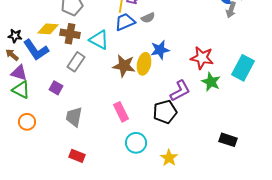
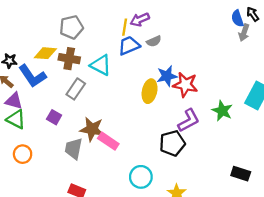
red star: (202, 58) -> (185, 85), moved
brown star: (124, 66) -> (92, 129), moved
pink rectangle: (121, 112) -> (108, 141), moved, turned -30

